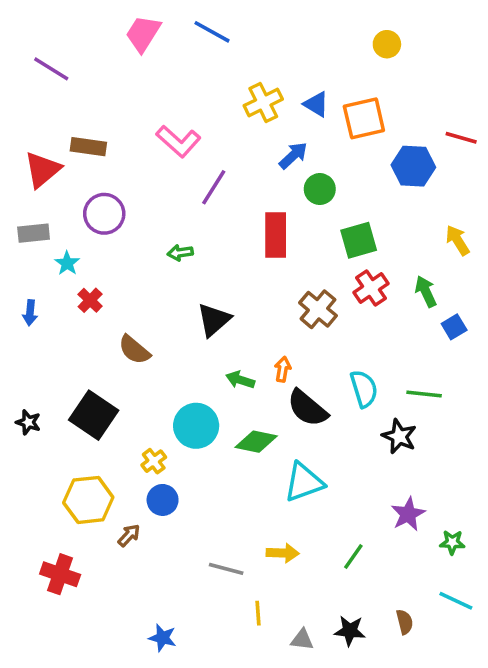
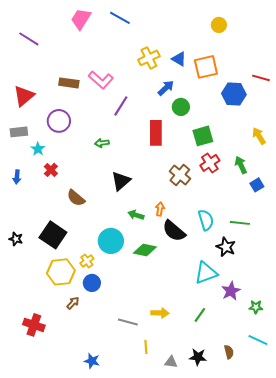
brown rectangle: (88, 147) -> (69, 83), moved
cyan triangle: (304, 482) -> (206, 273), moved
yellow hexagon: (88, 500) -> (61, 272), moved

